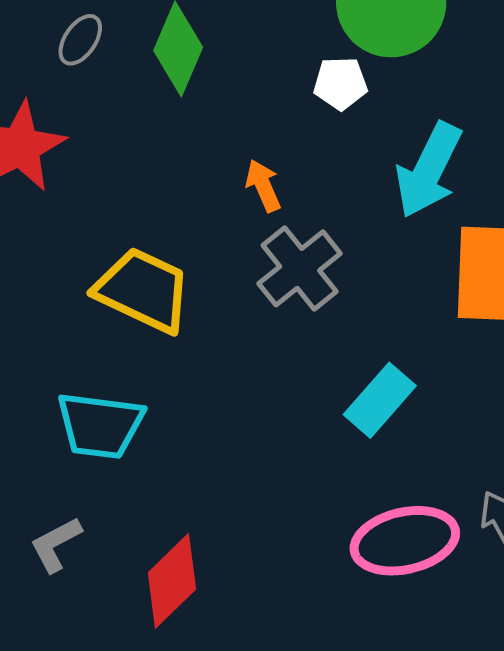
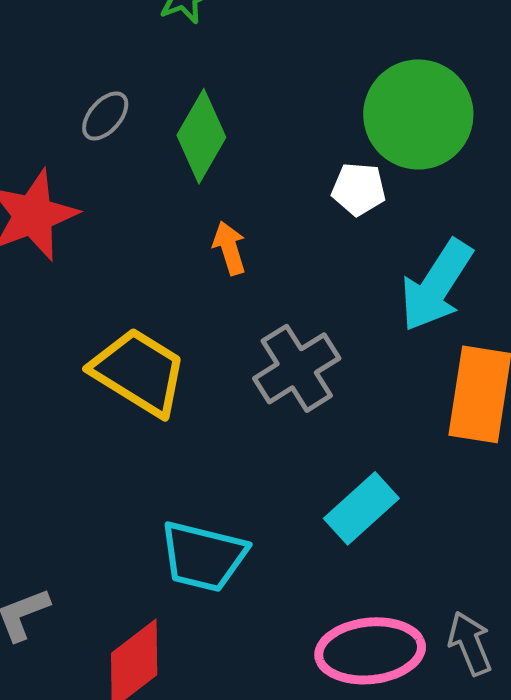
orange arrow: (263, 186) -> (229, 248), moved
cyan trapezoid: (100, 425) -> (203, 556), moved

